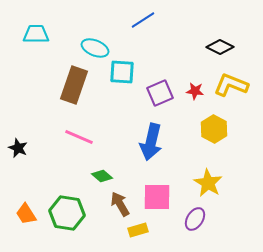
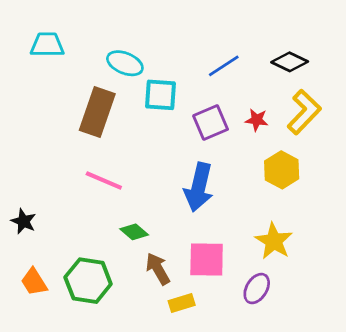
blue line: (143, 20) -> (224, 66), moved
yellow L-shape: (231, 85) -> (304, 112), turned 112
black star: (18, 148) -> (23, 221), moved

